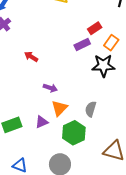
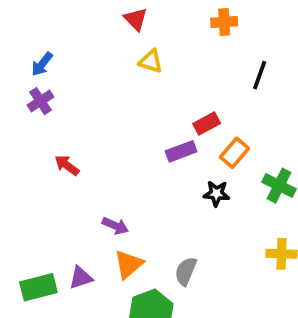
red arrow: (31, 57) -> (67, 165), moved
black star: (103, 66) -> (216, 194), size x0.6
purple triangle: (42, 122) -> (81, 278), moved

